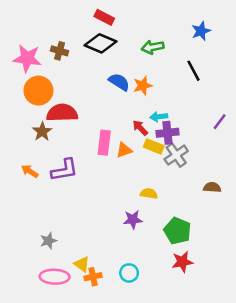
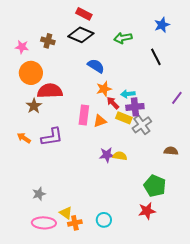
pink star: (27, 58) -> (22, 47), size x0.6
orange star: (143, 86) -> (104, 89), moved
purple star: (133, 220) -> (107, 155), moved
green pentagon: (177, 231) -> (155, 186), moved

